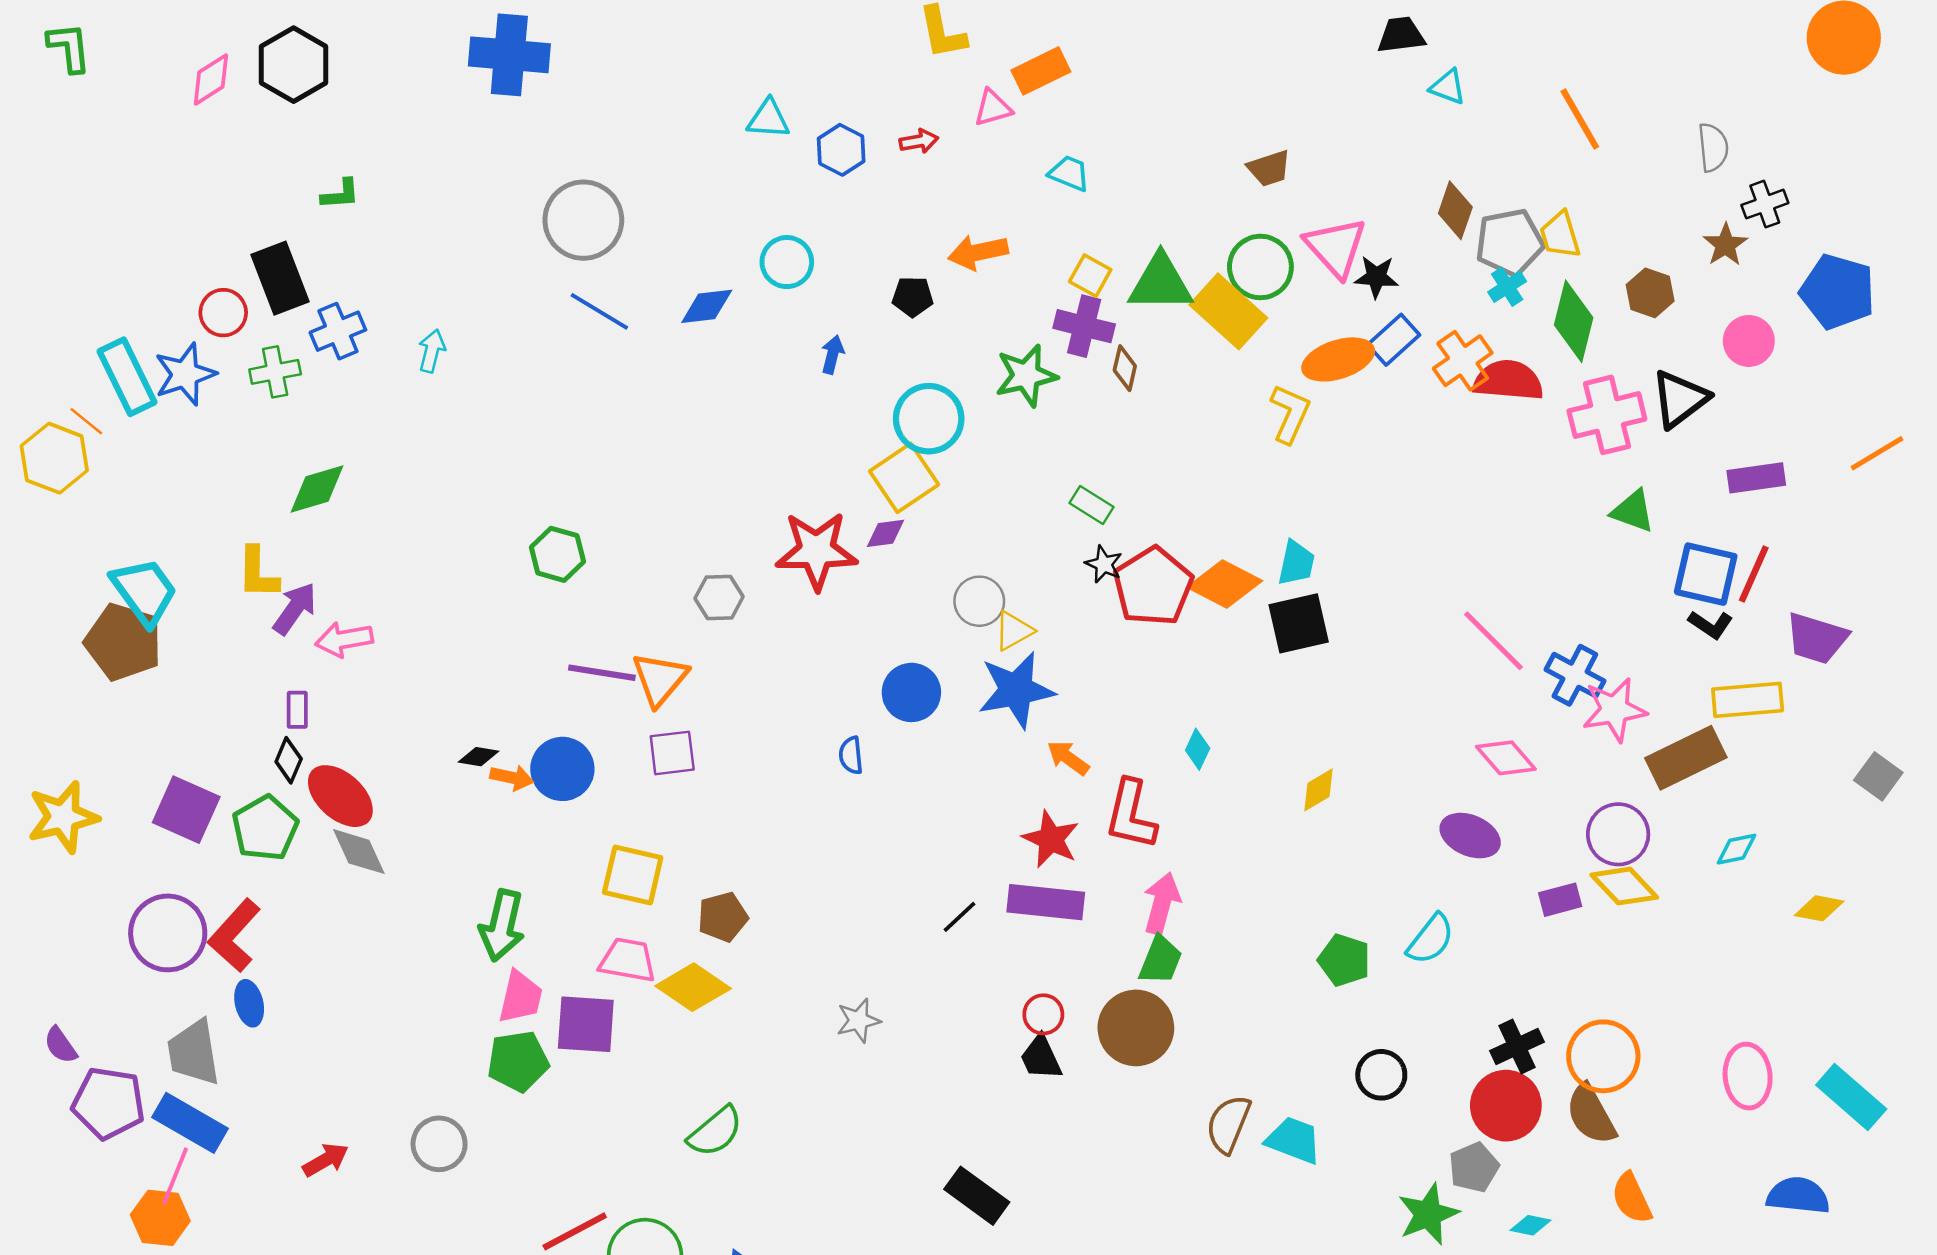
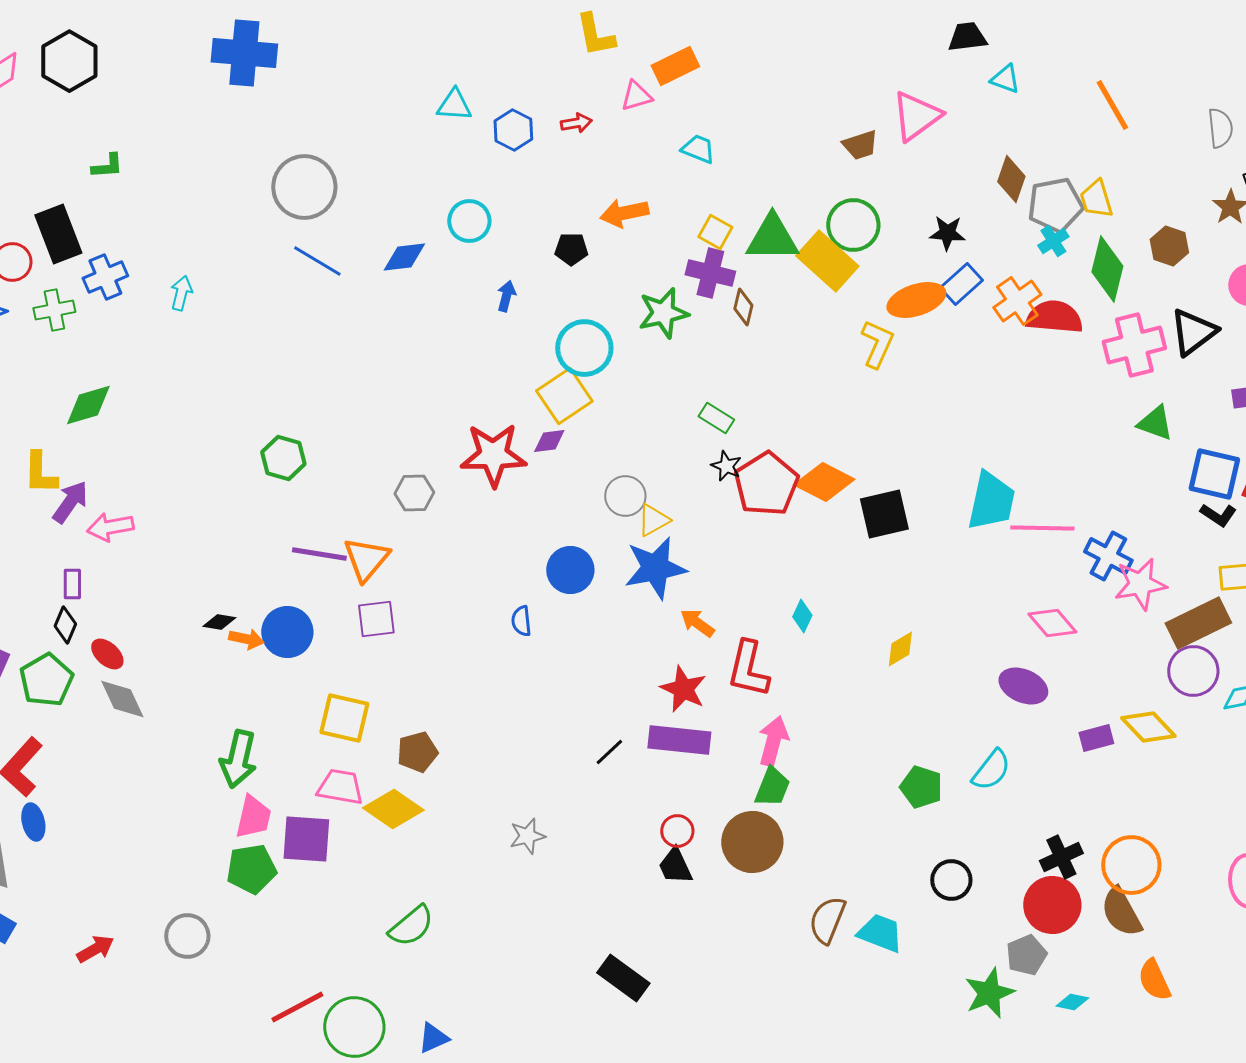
pink triangle: (1336, 247) -> (916, 116), moved, turned 36
cyan trapezoid: (1296, 563) -> (991, 501), moved, size x1.6
pink line: (1494, 641) -> (1042, 528), turned -44
red ellipse: (340, 796) -> (107, 654), size x0.6
purple circle: (1618, 834) -> (1193, 671), moved

